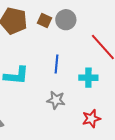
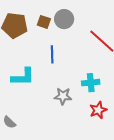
blue line: (57, 64) -> (52, 54), moved
cyan cross: (88, 78) -> (91, 83), moved

